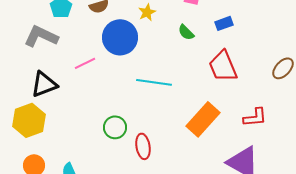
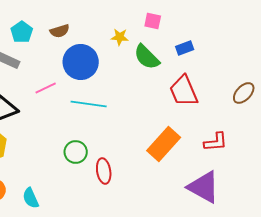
yellow star: (147, 12) -> (120, 37), moved, turned 30
green semicircle: (186, 32) -> (147, 57), size x1.6
cyan line: (154, 82) -> (89, 104), moved

